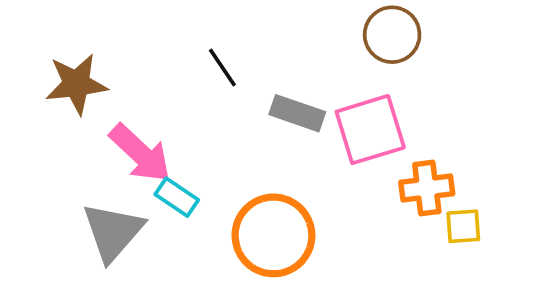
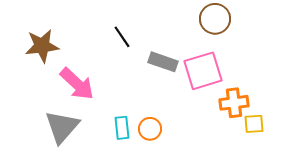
cyan rectangle: (177, 197) -> (122, 128), moved, turned 50
orange circle: (273, 235) -> (150, 129), size x0.5

